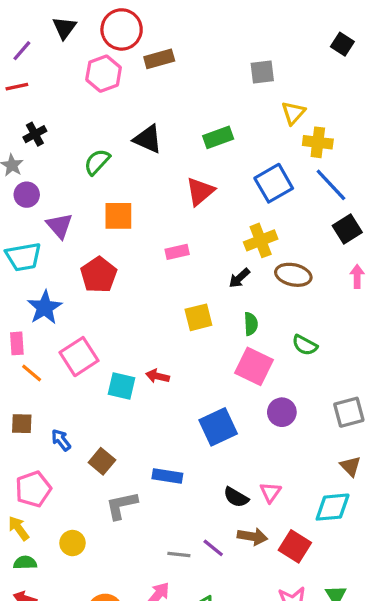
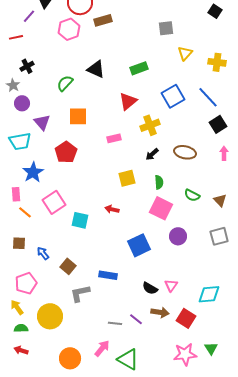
purple line: (22, 51) -> (29, 16), moved
yellow cross: (318, 142) -> (217, 62), moved
yellow cross: (261, 240) -> (150, 125), moved
red arrow: (158, 376) -> (112, 209), moved
brown triangle: (351, 466) -> (220, 200), moved
yellow circle: (72, 543) -> (50, 316), size x1.6

